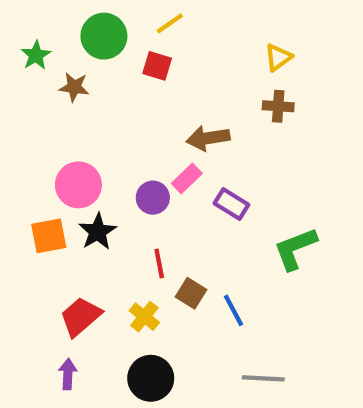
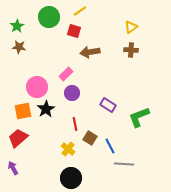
brown star: (74, 87) -> (19, 47), moved
brown arrow: (208, 138) -> (90, 52), moved
pink rectangle: (187, 178) -> (66, 74), moved
purple rectangle: (231, 204) -> (108, 105), moved
red trapezoid: (81, 317) -> (18, 138), moved
purple arrow: (68, 374) -> (13, 168), moved, turned -32
gray line: (263, 378) -> (124, 164), moved

